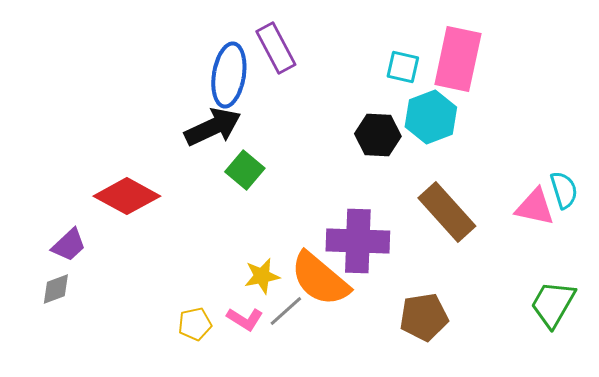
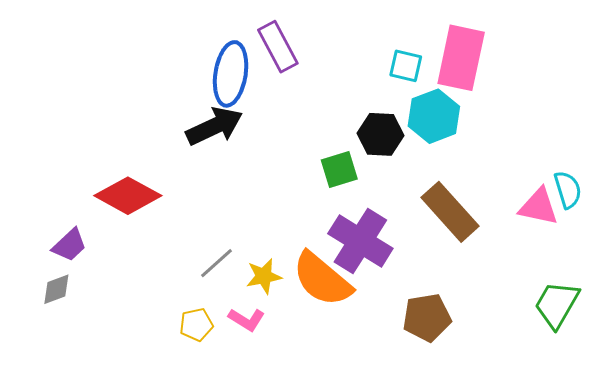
green square: (245, 170) -> (339, 170), moved, turned 33
purple cross: (358, 241) -> (360, 241), turned 30
gray line: (286, 311) -> (216, 263), moved

